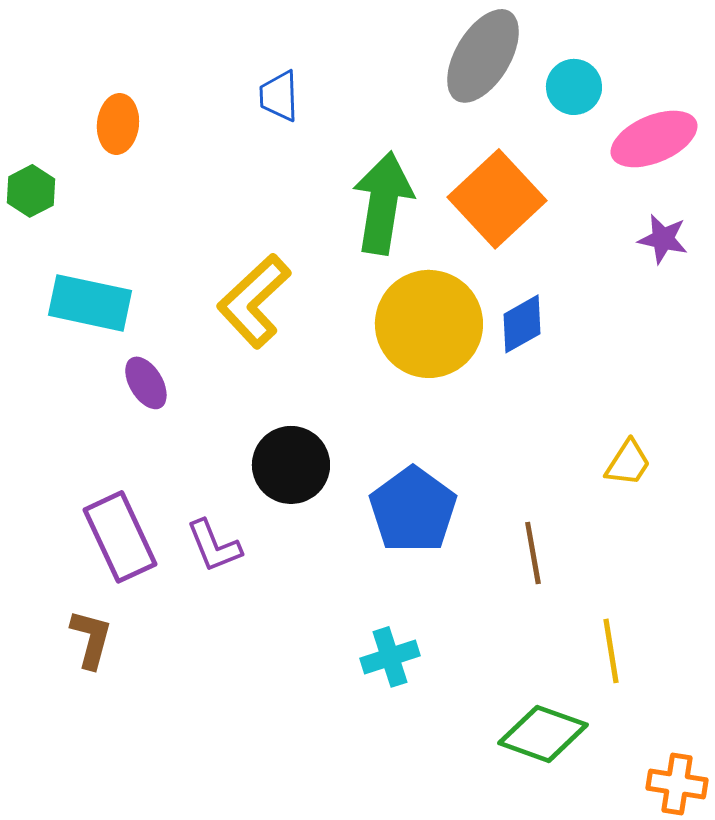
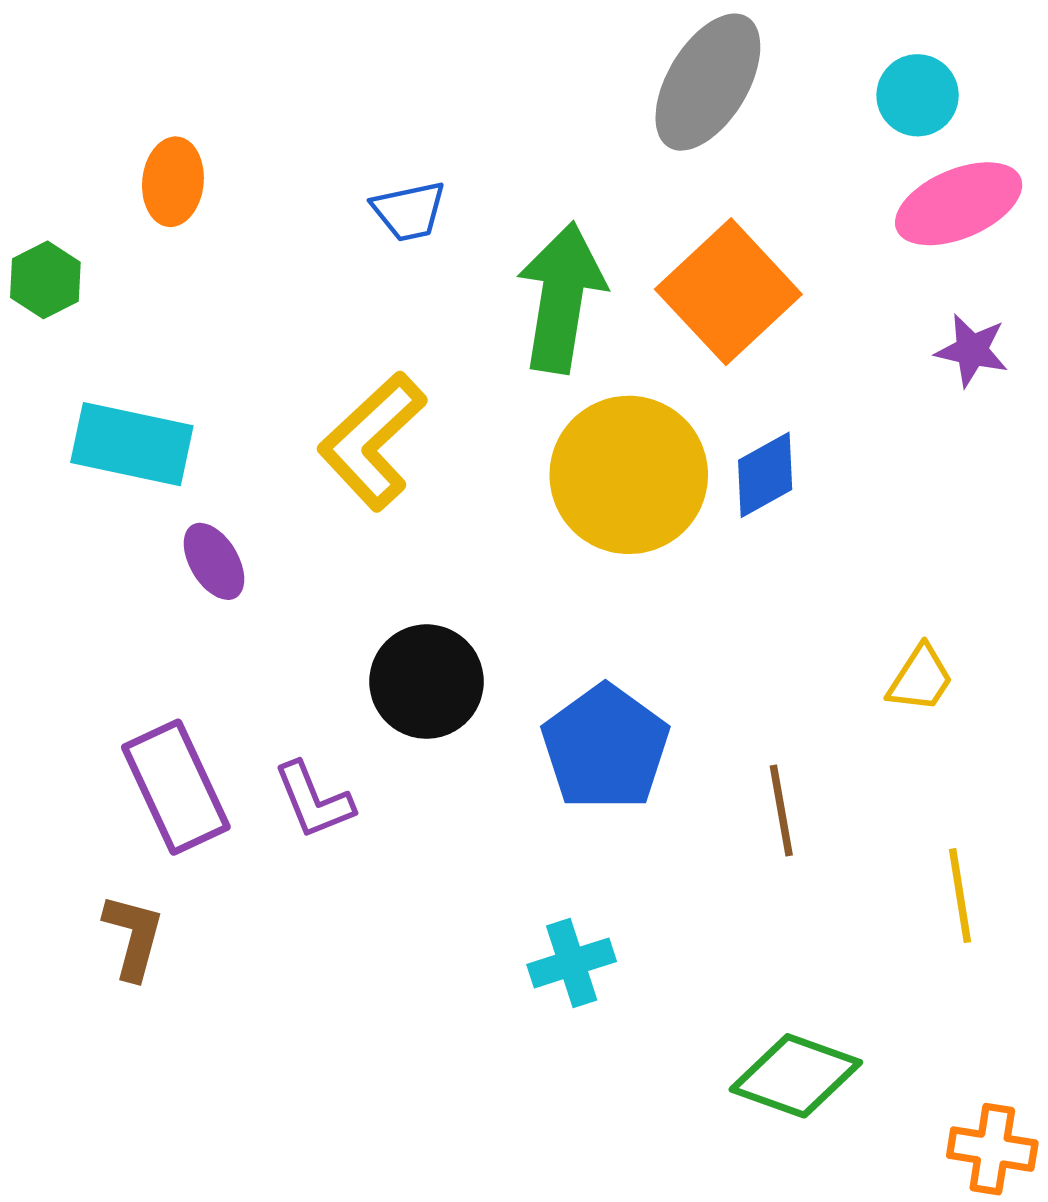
cyan circle: (574, 87) -> (918, 95), moved
blue trapezoid: (279, 96) -> (409, 211), moved, turned -100
yellow line: (611, 651) -> (960, 896), moved

